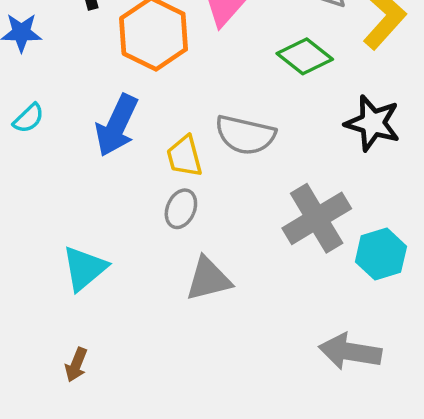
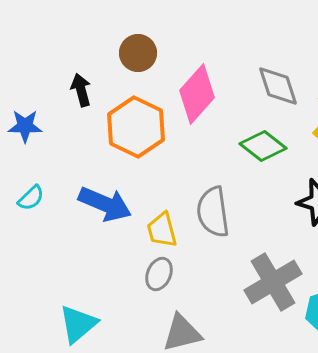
blue arrow: (117, 125) -> (105, 204), turned -92
gray semicircle: (245, 135) -> (213, 212), turned 69

